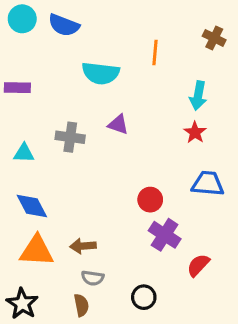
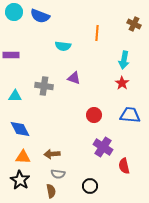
cyan semicircle: (101, 73) -> (63, 46), size x0.7
red circle: (150, 200) -> (94, 115), moved
orange triangle: (37, 251) -> (23, 157), size x0.7
red semicircle: (198, 265) -> (124, 166), turned -56
black star: (22, 304) -> (20, 180), moved

